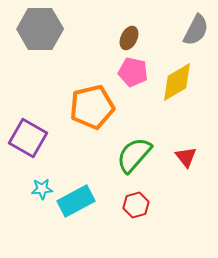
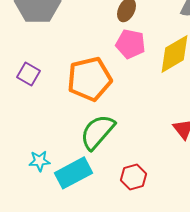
purple square: (28, 138) -> (28, 74), moved, size x0.6
green semicircle: (134, 155) -> (98, 132), moved

